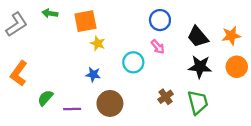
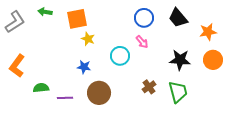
black trapezoid: (198, 37) -> (178, 18), moved
green semicircle: (45, 98) -> (41, 88), turned 42

